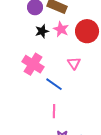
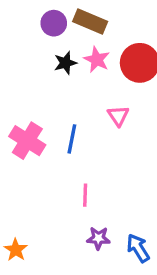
pink cross: (33, 64) -> (27, 141), moved
blue line: (54, 84) -> (72, 139), moved, turned 66

